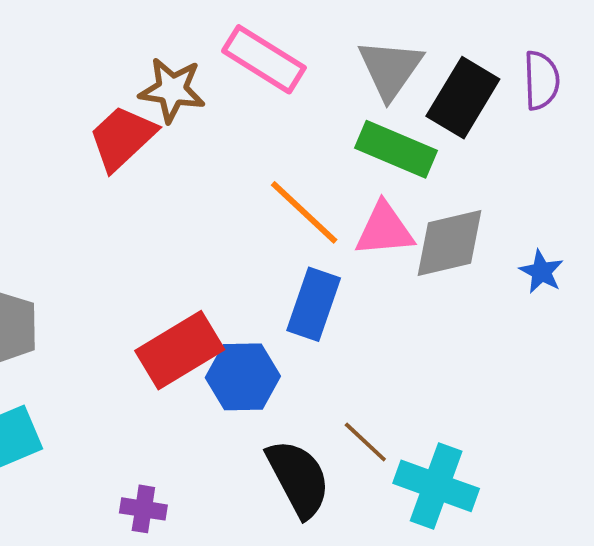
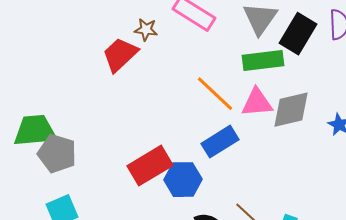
brown star: (172, 90) -> (146, 30), size x0.7
green rectangle: (396, 149) -> (263, 61), turned -30
blue rectangle: (314, 304) -> (220, 142), turned 39

